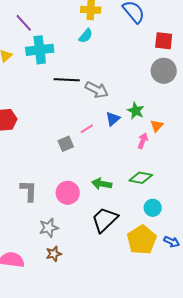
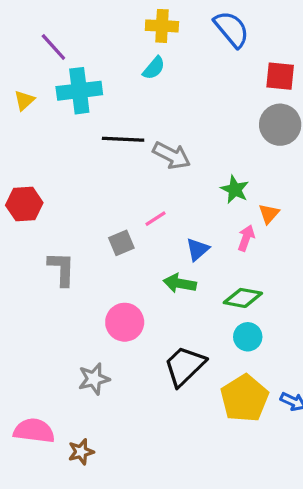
blue triangle: (113, 119) -> (198, 249), moved
green arrow: (102, 184) -> (180, 283), moved
gray L-shape: (29, 191) -> (62, 269), moved
cyan circle: (153, 208) -> (248, 337), moved
brown star: (54, 254) -> (81, 452), moved

